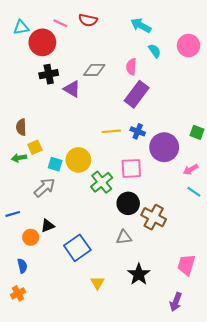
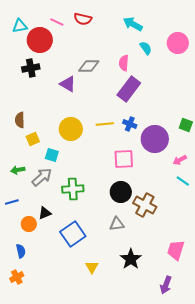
black cross: (49, 74) -> (31, 68), moved
green arrow: (19, 158) -> (18, 170), moved
yellow circle: (78, 160) -> (71, 129), moved
green cross: (102, 182) -> (73, 189), moved, turned 35

